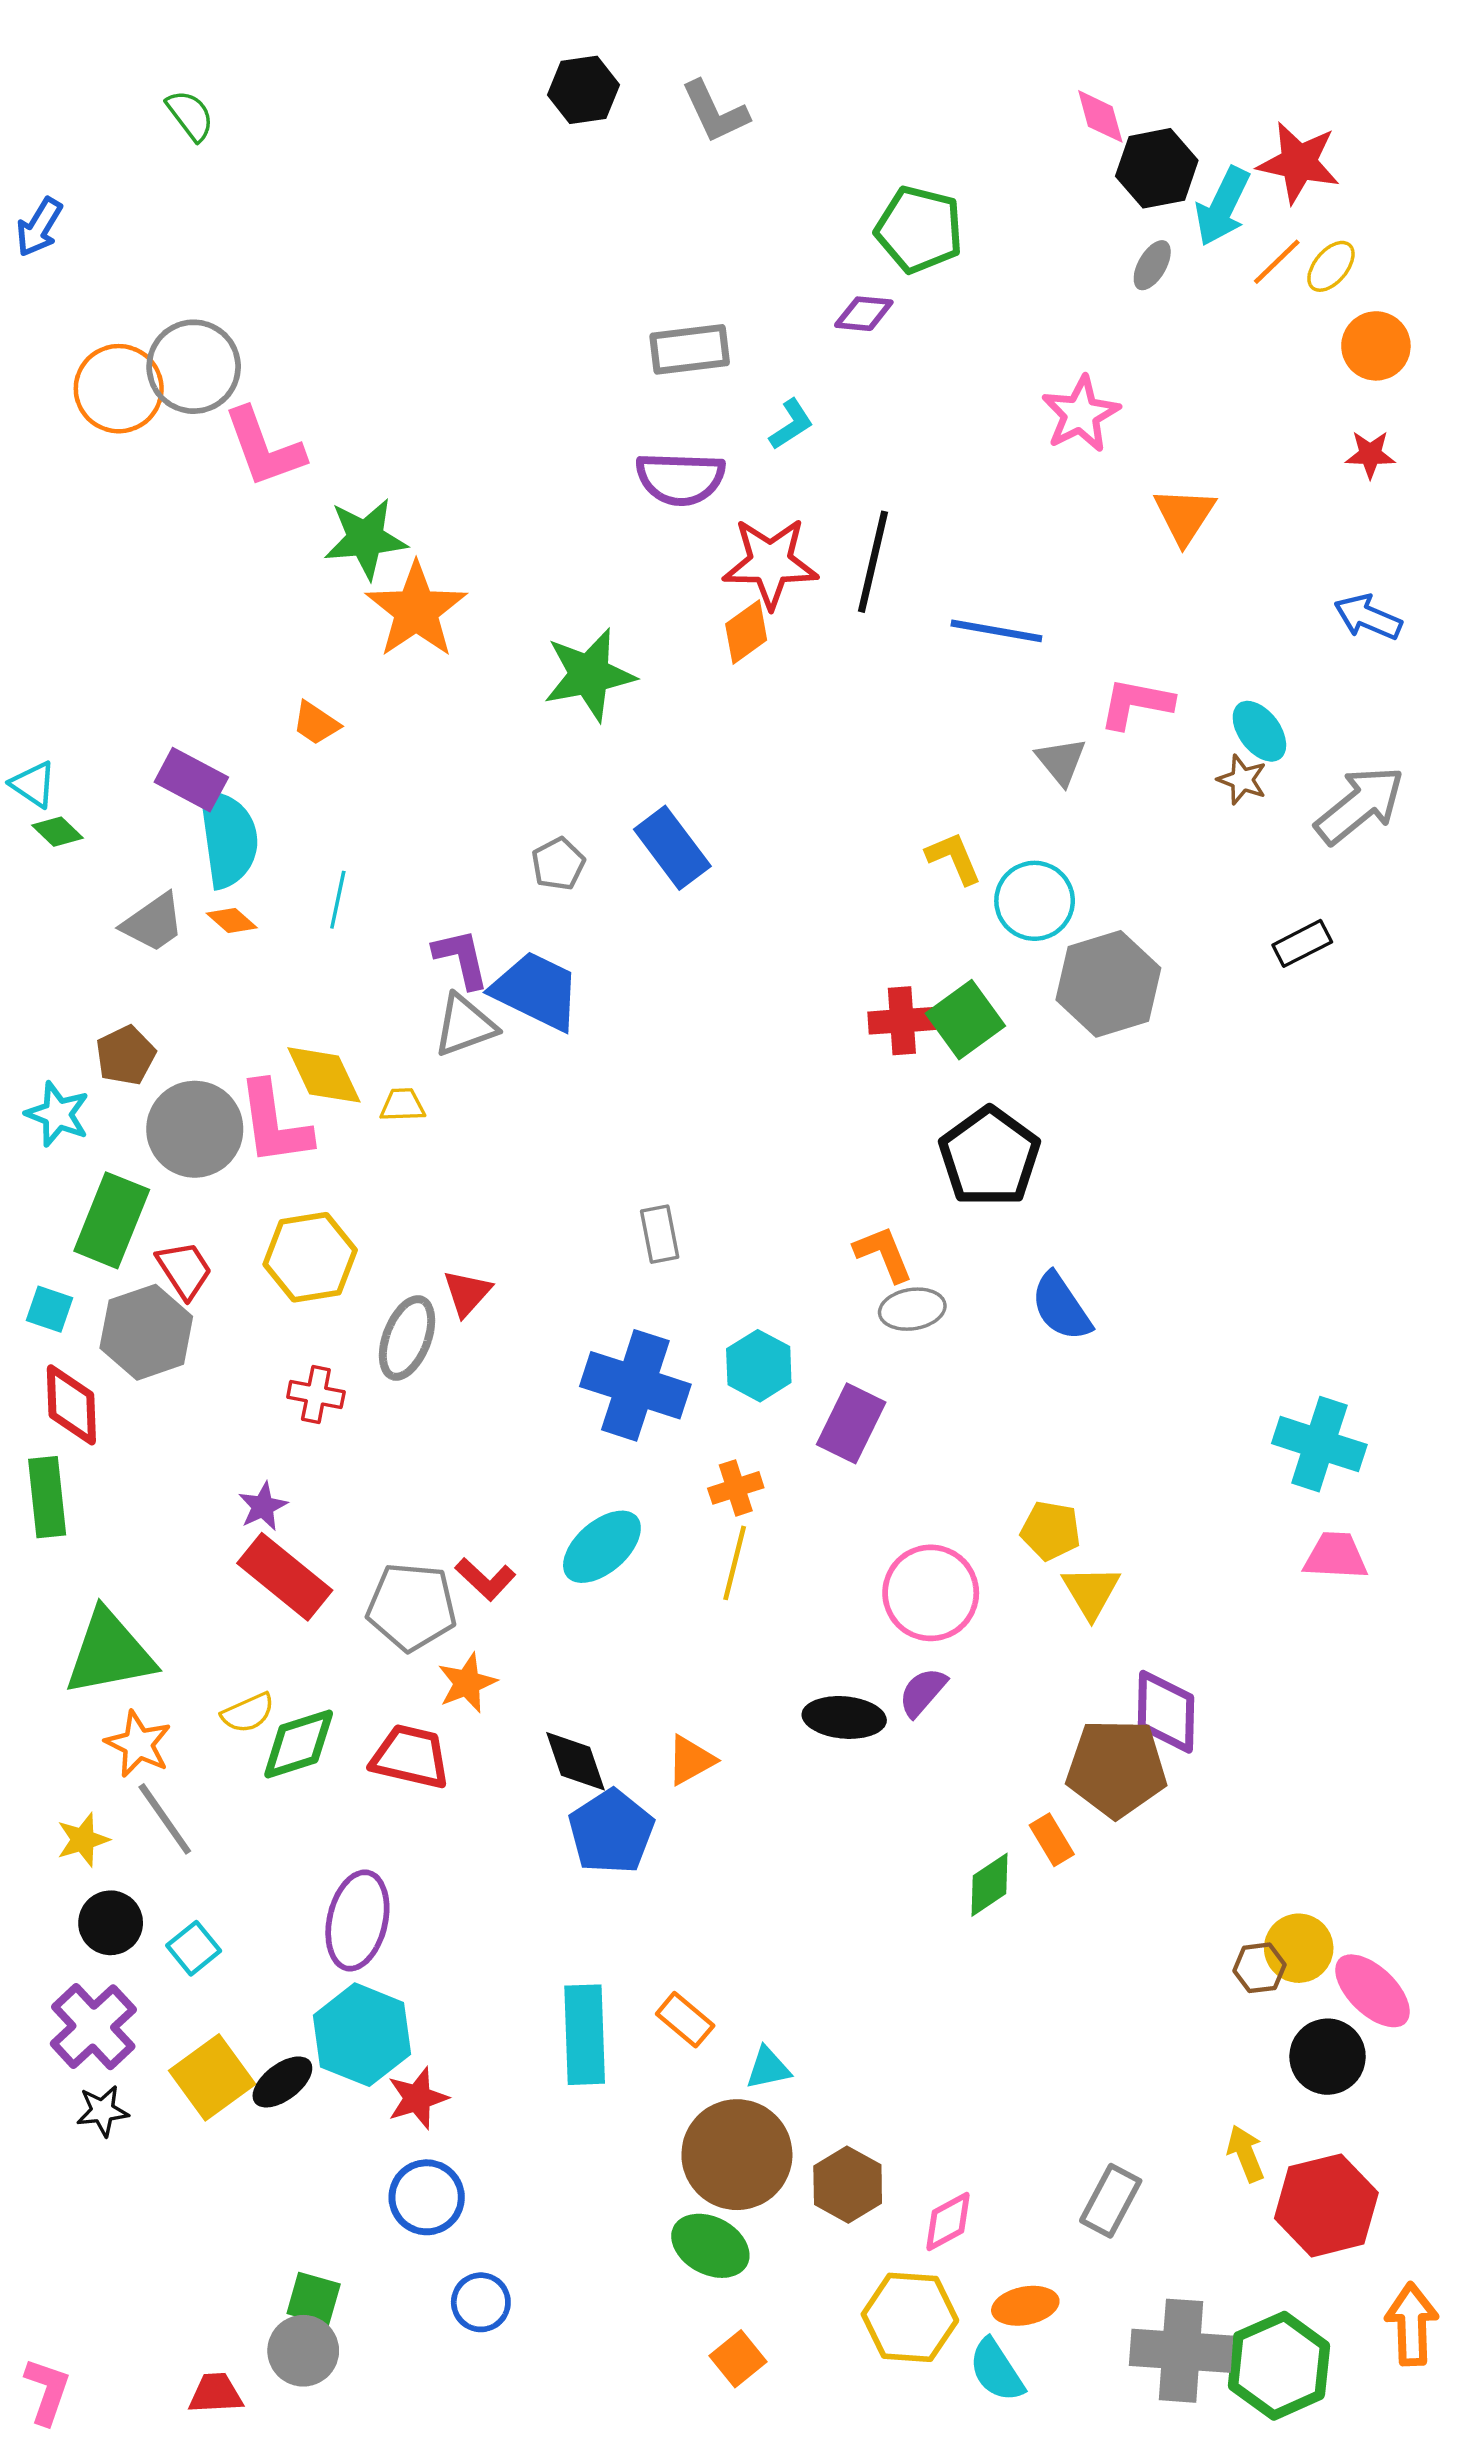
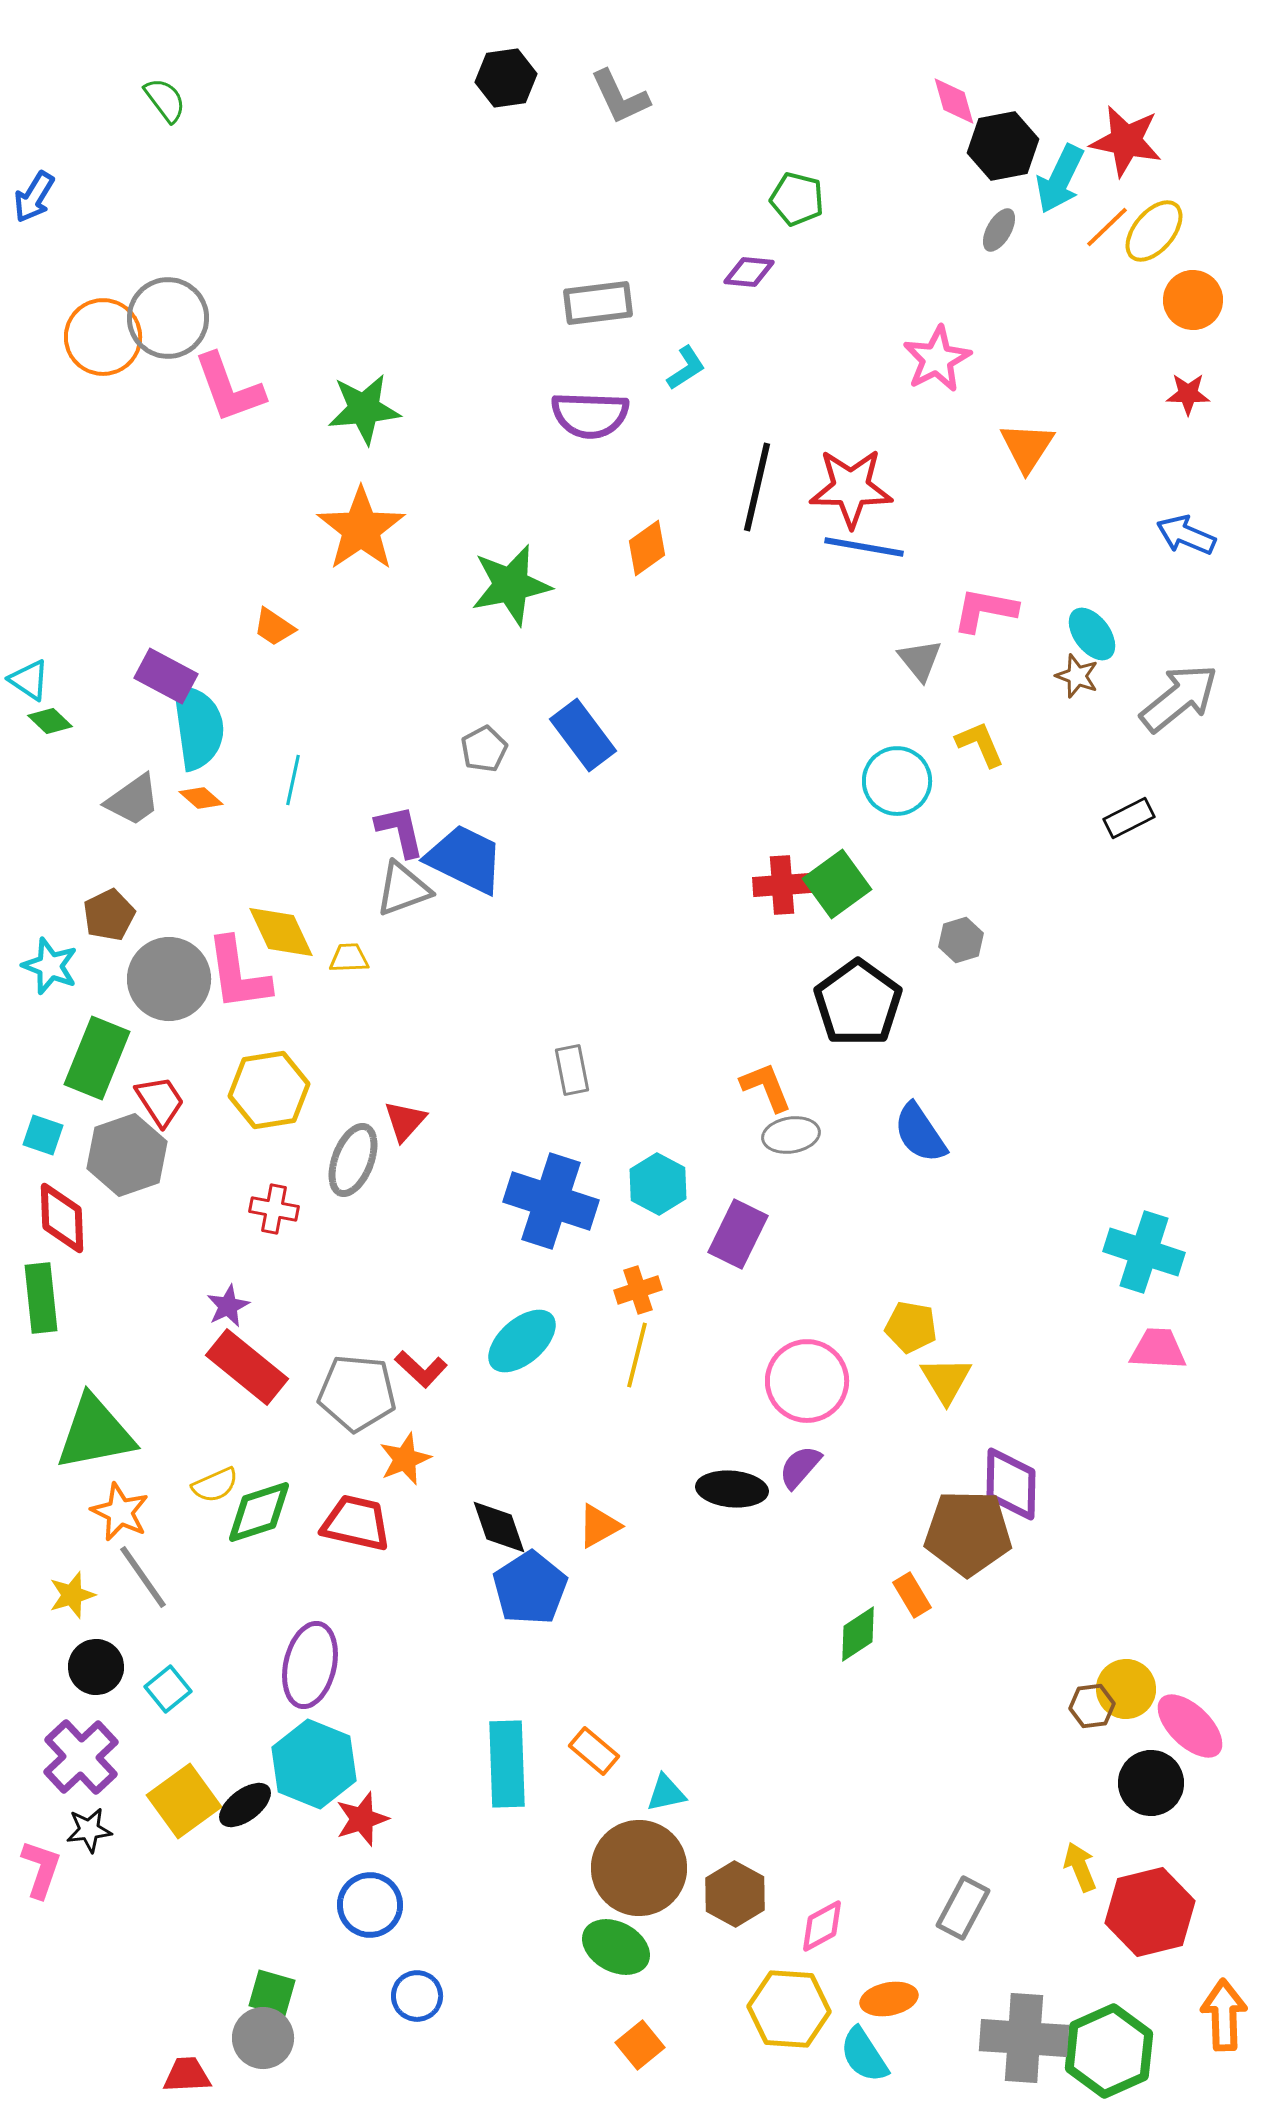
green pentagon: (919, 229) -> (797, 199), size x0.7
yellow ellipse: (1331, 266) -> (1154, 231), size x1.4
green star: (365, 539) -> (364, 409), moved
red star: (770, 563) -> (851, 488), moved
yellow L-shape: (954, 858) -> (980, 744), moved
gray hexagon: (1108, 984) -> (961, 940), moved, size x0.5
pink L-shape: (47, 2391) -> (41, 1869), moved

